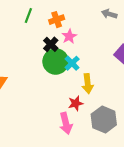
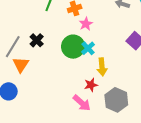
black cross: (51, 44) -> (37, 40), moved
pink arrow: (66, 123) -> (82, 103), turned -36

